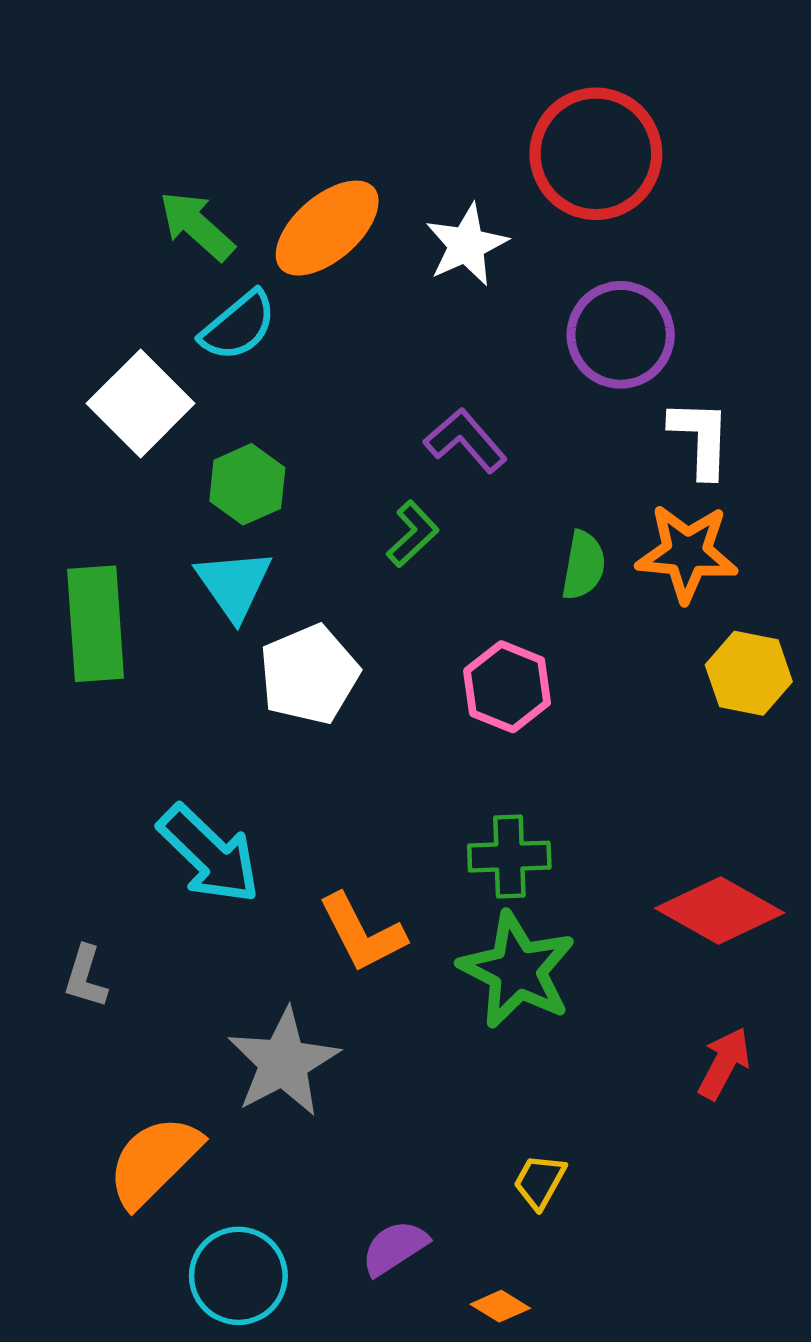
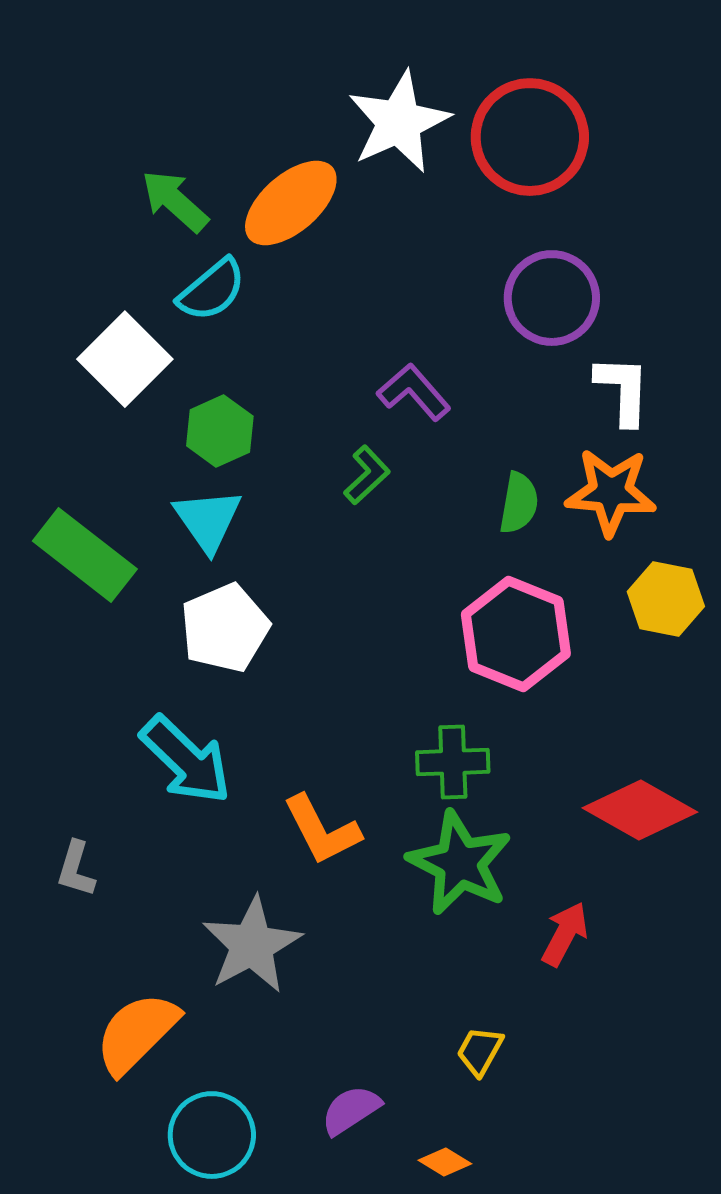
white star: (467, 245) -> (399, 122), moved, size x1.4
green rectangle: (96, 624) -> (85, 555), turned -48
white pentagon: (309, 674) -> (225, 628), moved
pink hexagon: (507, 687) -> (516, 634), moved, size x1.4
red arrow: (724, 1063) -> (565, 934), moved

